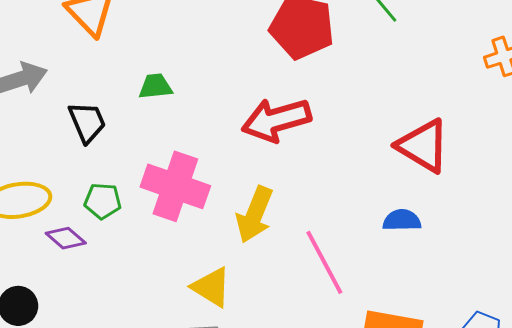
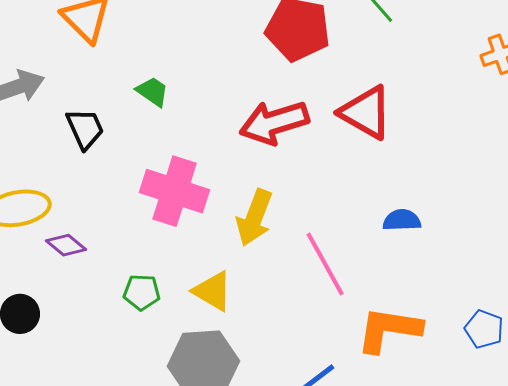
green trapezoid: (155, 86) -> (153, 92), turned 42
red triangle: (423, 146) -> (366, 112), moved
green pentagon: (103, 201) -> (142, 292), moved

